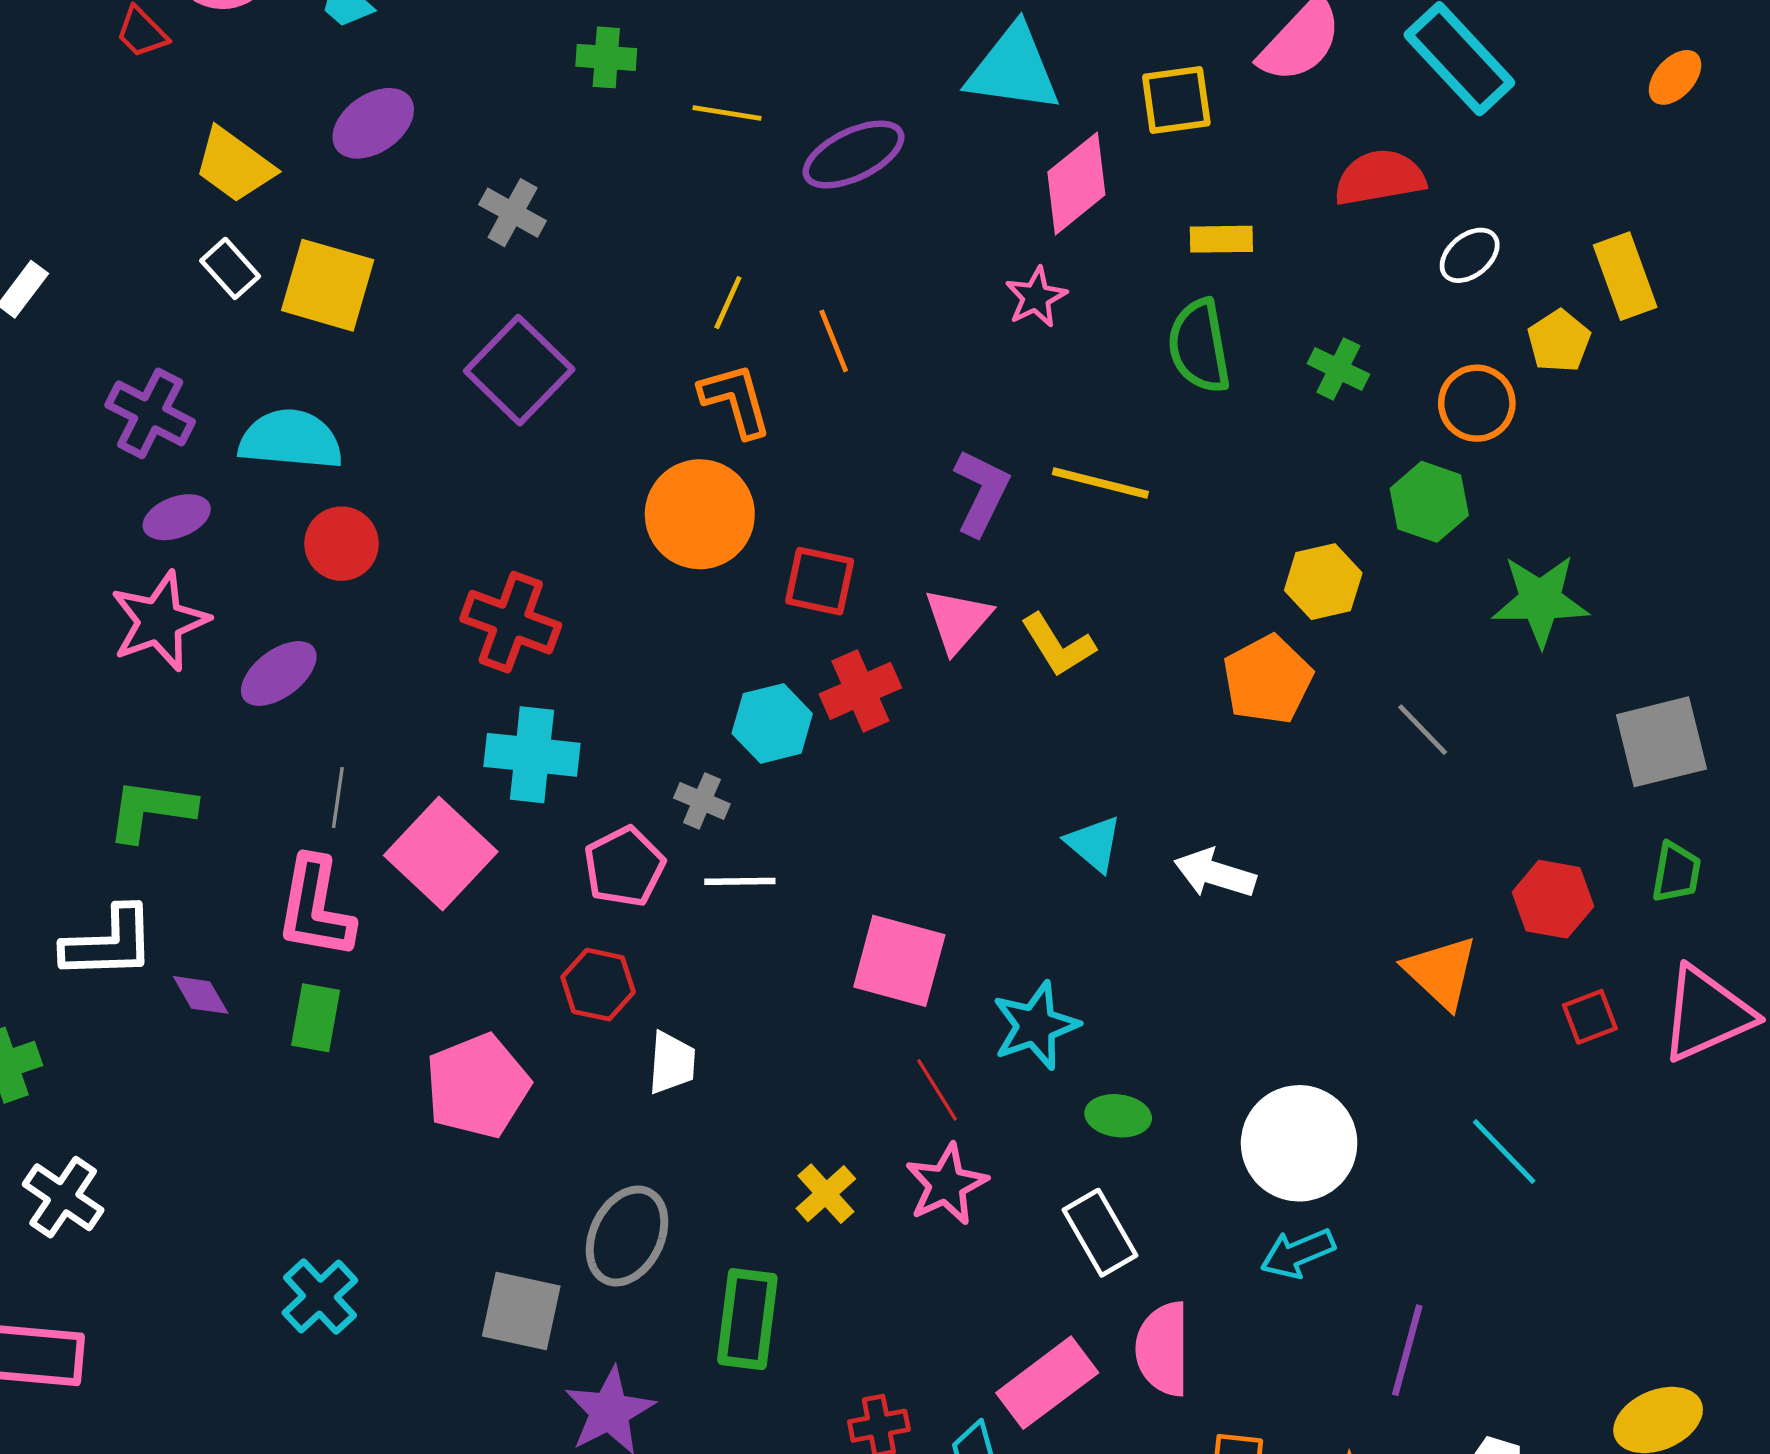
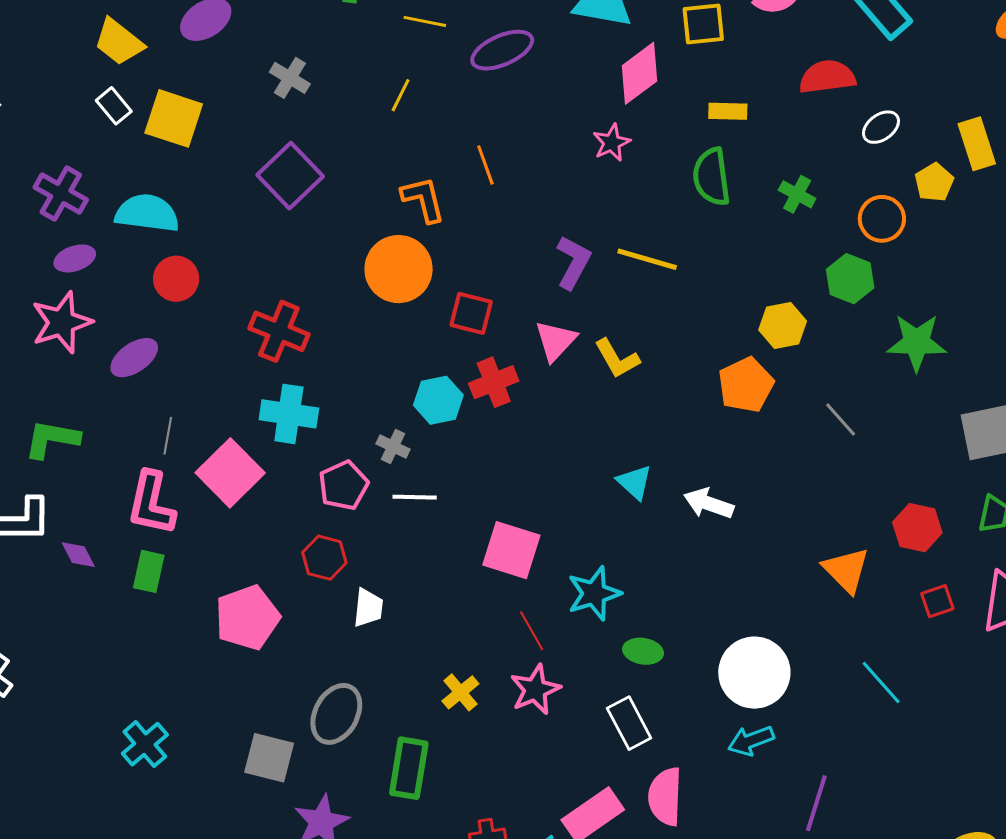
yellow line: (728, 303) -> (401, 95), moved

